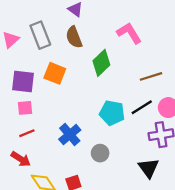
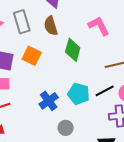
green diamond: (101, 63) -> (73, 50), turned -35
blue cross: (70, 135) -> (49, 101), moved

